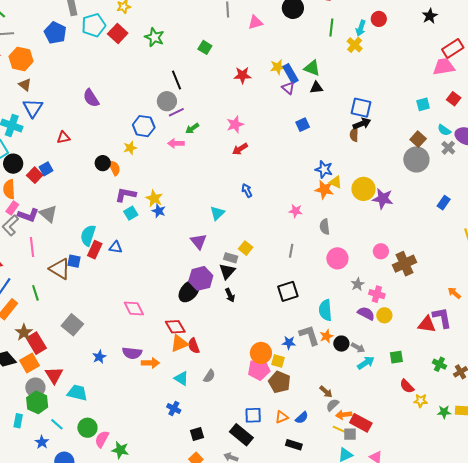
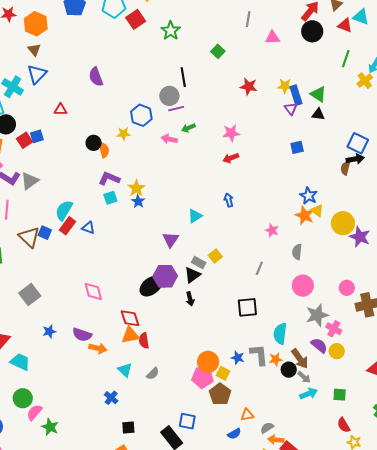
gray triangle: (48, 214) -> (30, 181), turned 30
gray star: (358, 284) -> (317, 315), size x1.6
brown arrow: (326, 392) -> (300, 359), moved, size x1.5
orange triangle: (282, 417) -> (247, 415), moved

